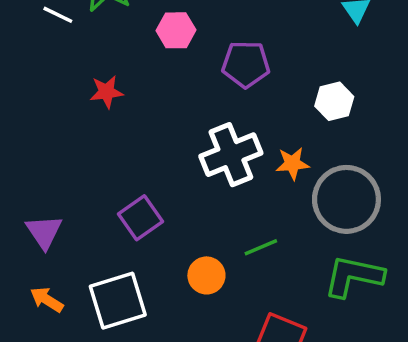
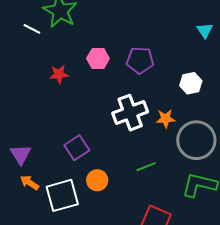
pink hexagon: (176, 30) -> (98, 59), moved
orange circle: (206, 275) -> (97, 180), moved
orange arrow: (47, 300) -> (30, 183), moved

